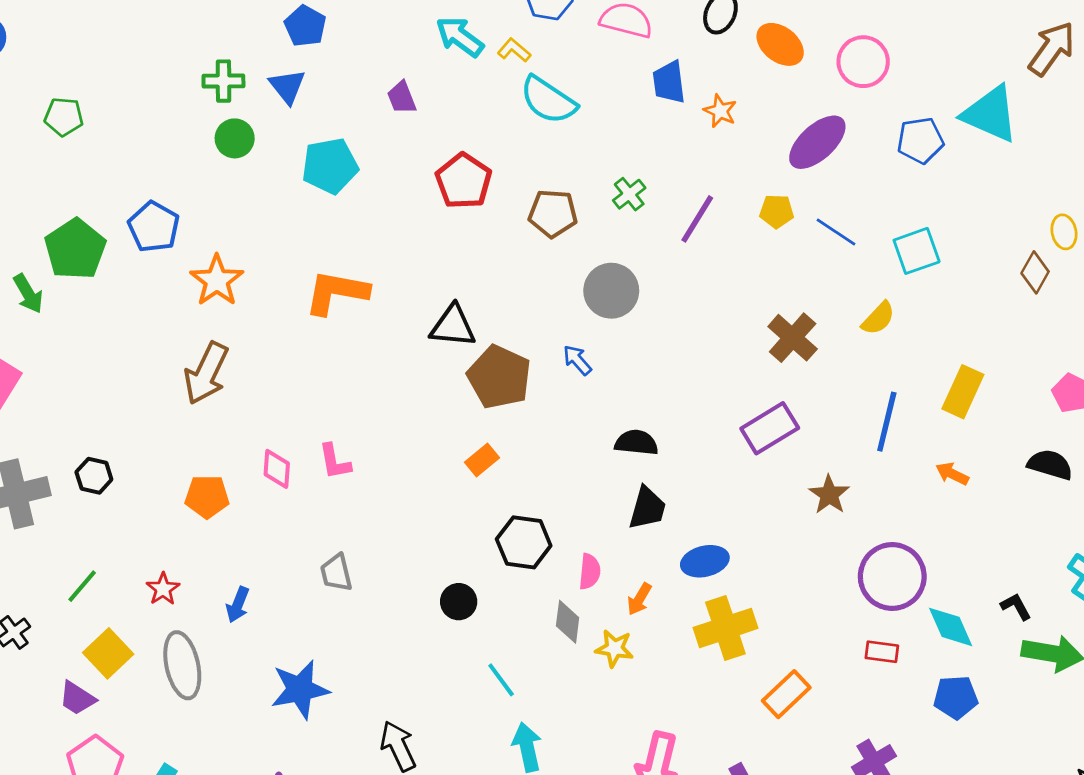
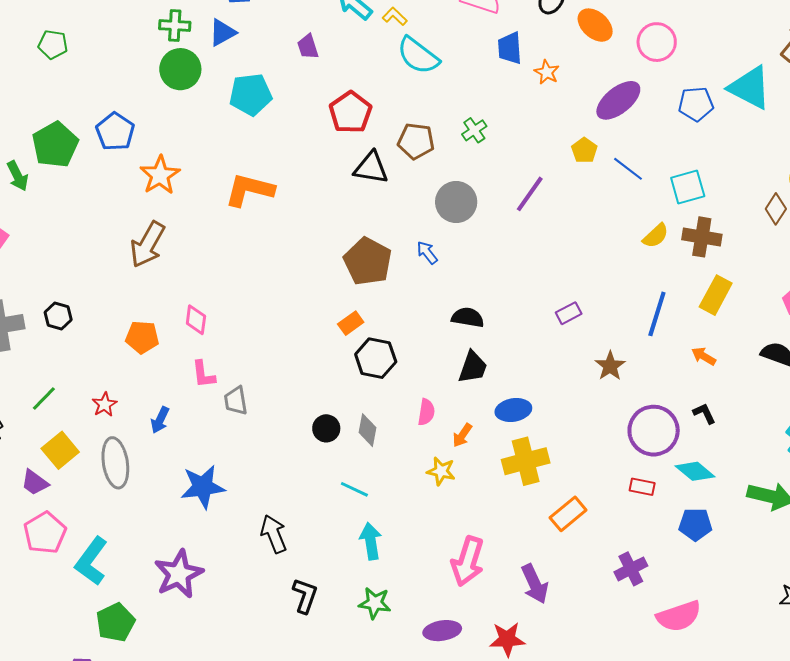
blue triangle: (287, 86) -> (222, 33), turned 36
green circle: (235, 138) -> (180, 69), size x1.4
yellow pentagon: (777, 211) -> (584, 150), turned 30
purple line: (697, 219) -> (530, 194), moved
black triangle: (453, 326) -> (371, 168), moved
brown cross: (793, 338) -> (702, 237), moved, turned -36
purple rectangle: (770, 428) -> (569, 313), size x0.6
pink L-shape: (335, 462) -> (203, 374), moved
black hexagon: (524, 542) -> (376, 358), moved
black L-shape: (1016, 607) -> (704, 413), moved
gray diamond: (568, 622) -> (368, 430), moved
cyan diamond: (951, 627) -> (695, 471), turned -30
cyan line: (501, 680) -> (354, 489), turned -32

